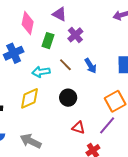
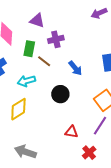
purple cross: (75, 35) -> (56, 39), turned 35
brown line: (65, 65) -> (44, 61), moved
black circle: (68, 98) -> (60, 94), moved

